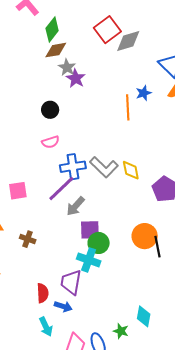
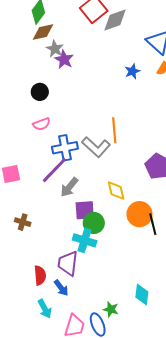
orange line: (128, 107) -> (114, 130), moved
yellow diamond: (131, 170) -> (116, 190), moved
blue arrow: (63, 306) -> (61, 288), turned 36
green star: (121, 331) -> (111, 309), moved

